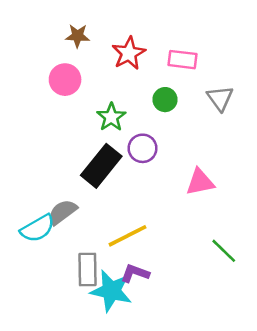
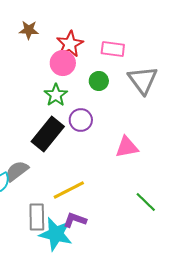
pink circle: (65, 80) -> (63, 63), moved
gray triangle: (220, 98) -> (143, 80), size x1.4

